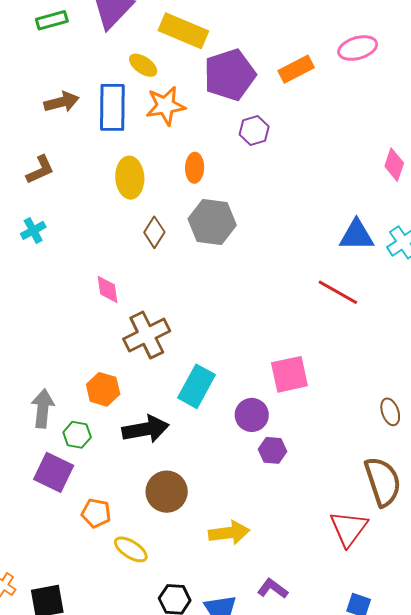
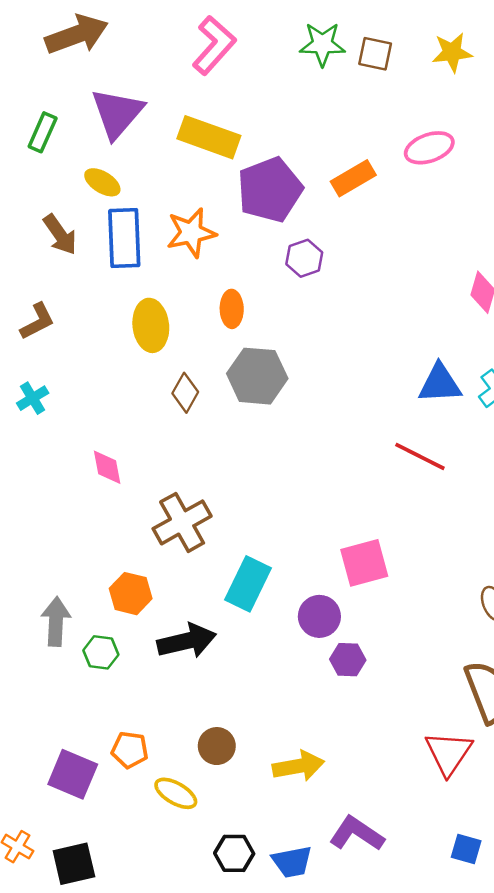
green rectangle: (52, 20) -> (43, 132), turned -48
yellow ellipse: (143, 65) -> (102, 182), moved
brown arrow: (62, 102) -> (60, 235), turned 72
pink diamond: (108, 289) -> (107, 467), moved
purple square: (54, 472) -> (73, 774), moved
brown circle: (167, 492) -> (217, 746), moved, size x0.7
purple L-shape: (273, 589) -> (357, 834), size x1.4

